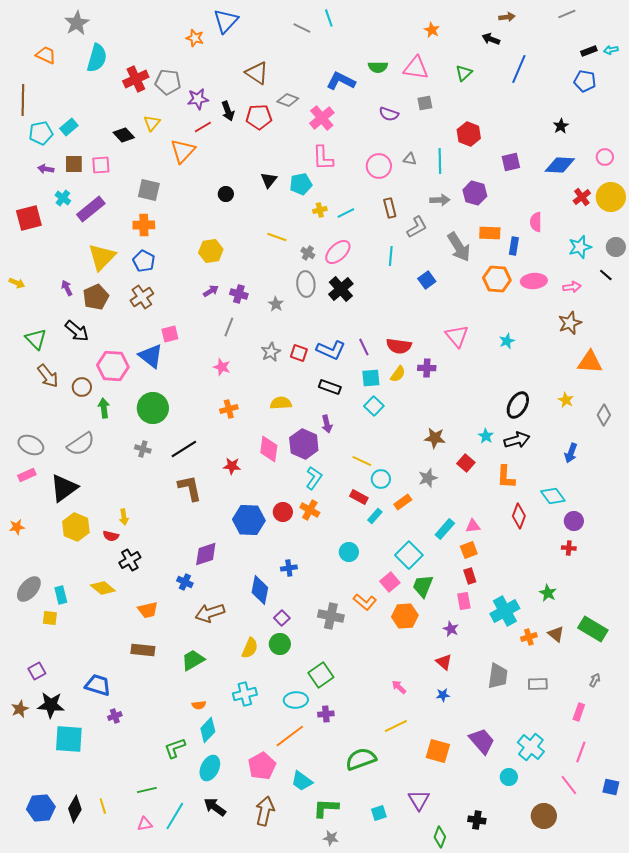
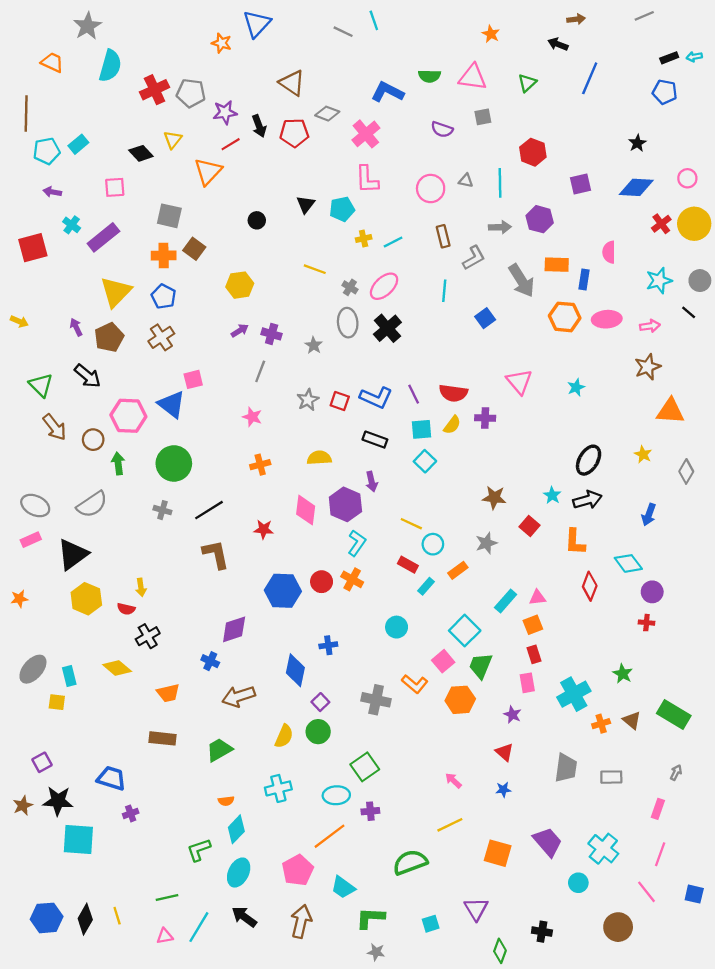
brown square: (74, 164) -> (194, 249), moved, turned 36

